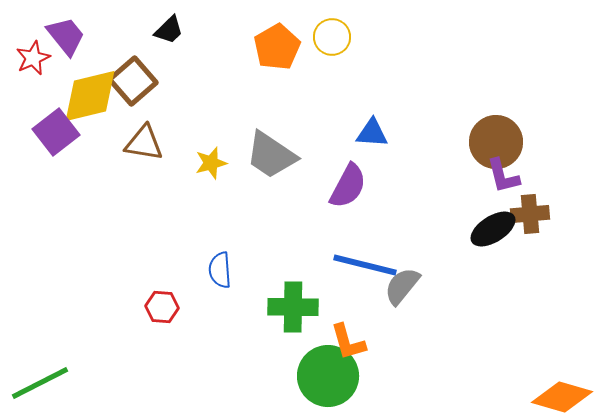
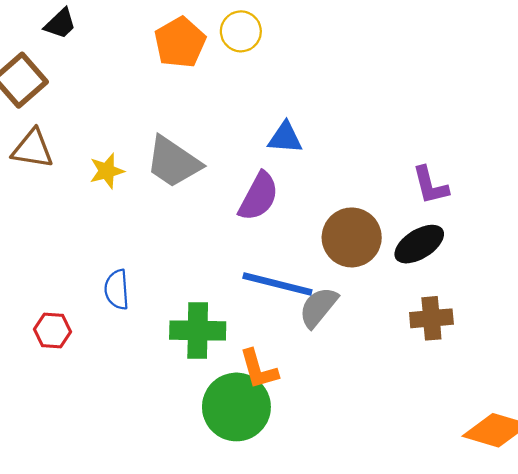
brown circle: (496, 142) -> (352, 237), moved
brown cross: (530, 214) -> (431, 318), moved

